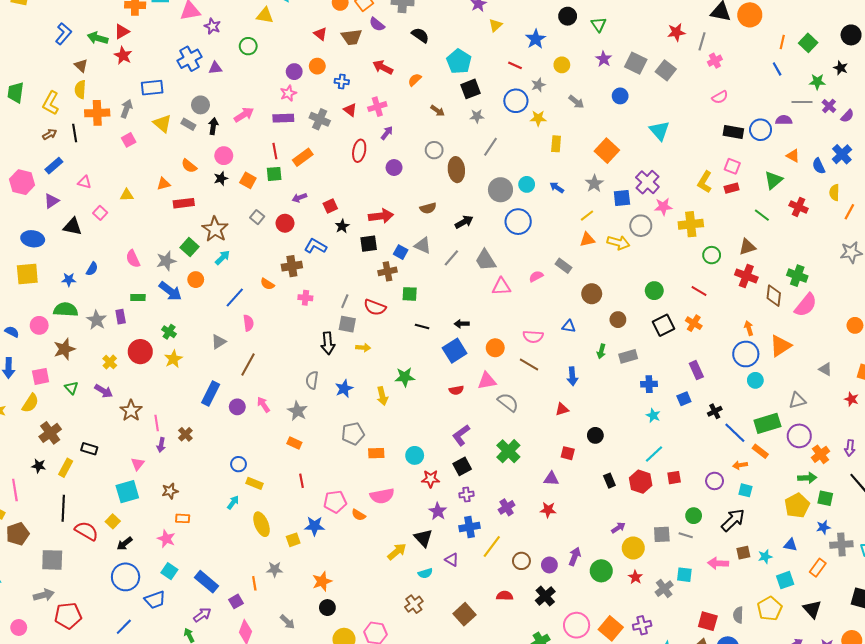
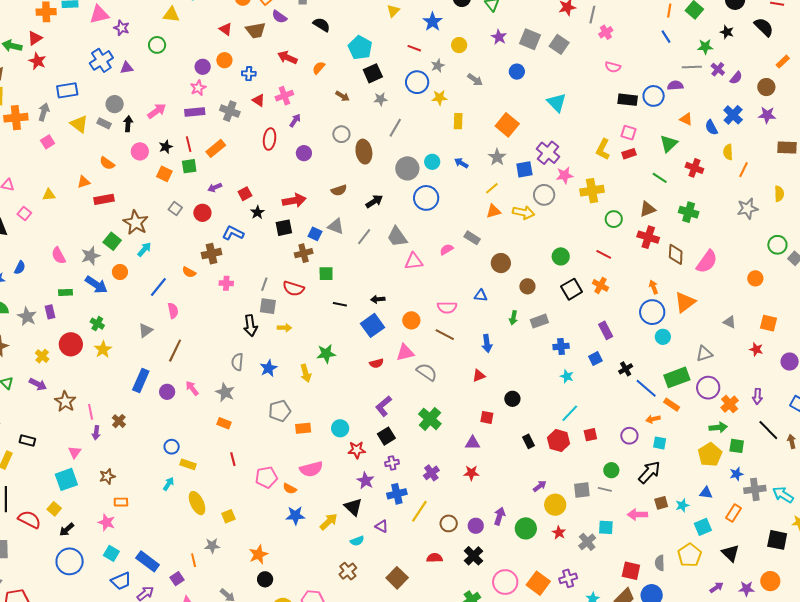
pink semicircle: (720, 97) -> (613, 67), turned 49
black star: (221, 178) -> (166, 147), moved
green cross: (797, 276) -> (689, 212), moved
blue star: (314, 526) -> (295, 515), moved
blue trapezoid: (155, 600) -> (121, 581), moved

